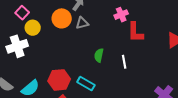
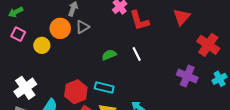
yellow circle: (33, 28) -> (42, 45), moved
white cross: (17, 46) -> (25, 88), moved
green semicircle: (99, 55) -> (109, 55), turned 72

